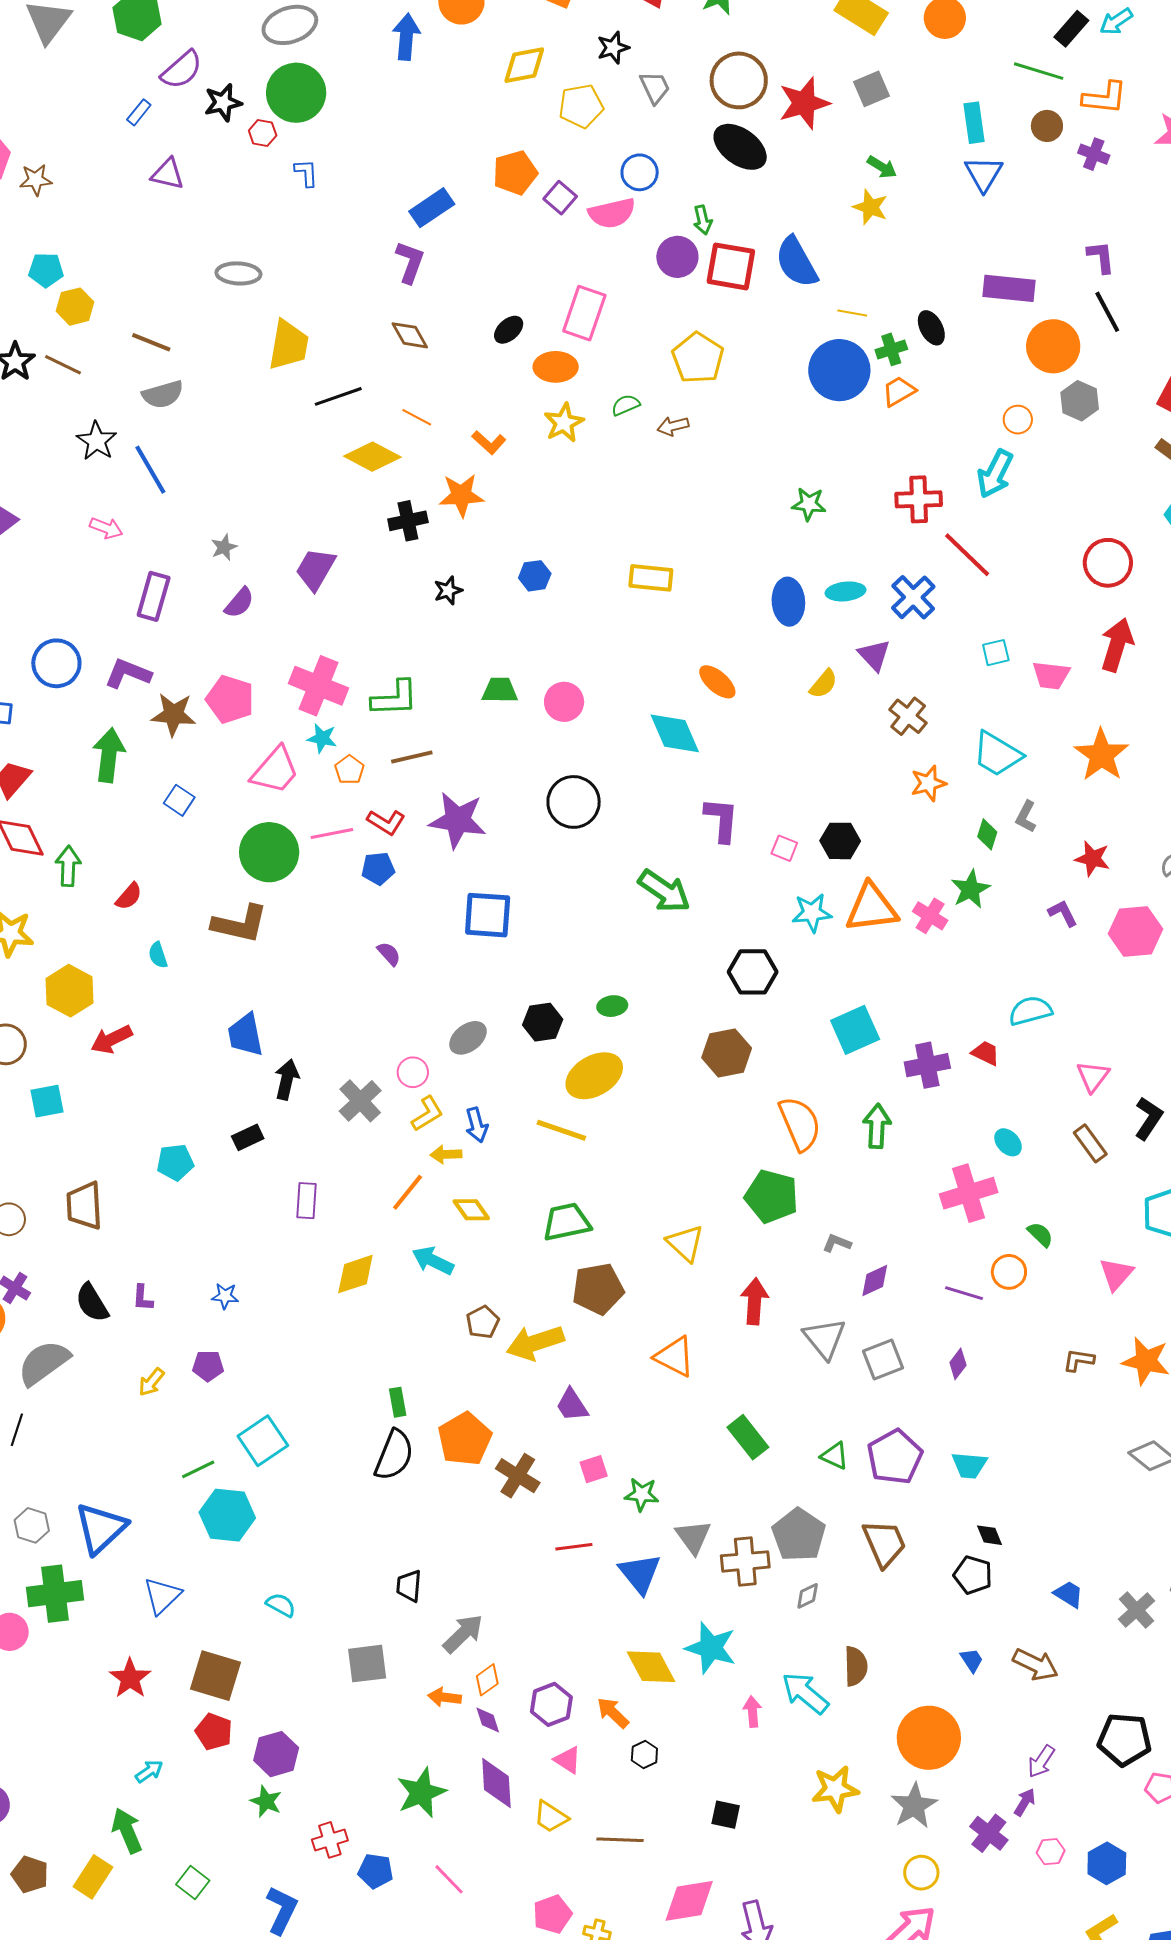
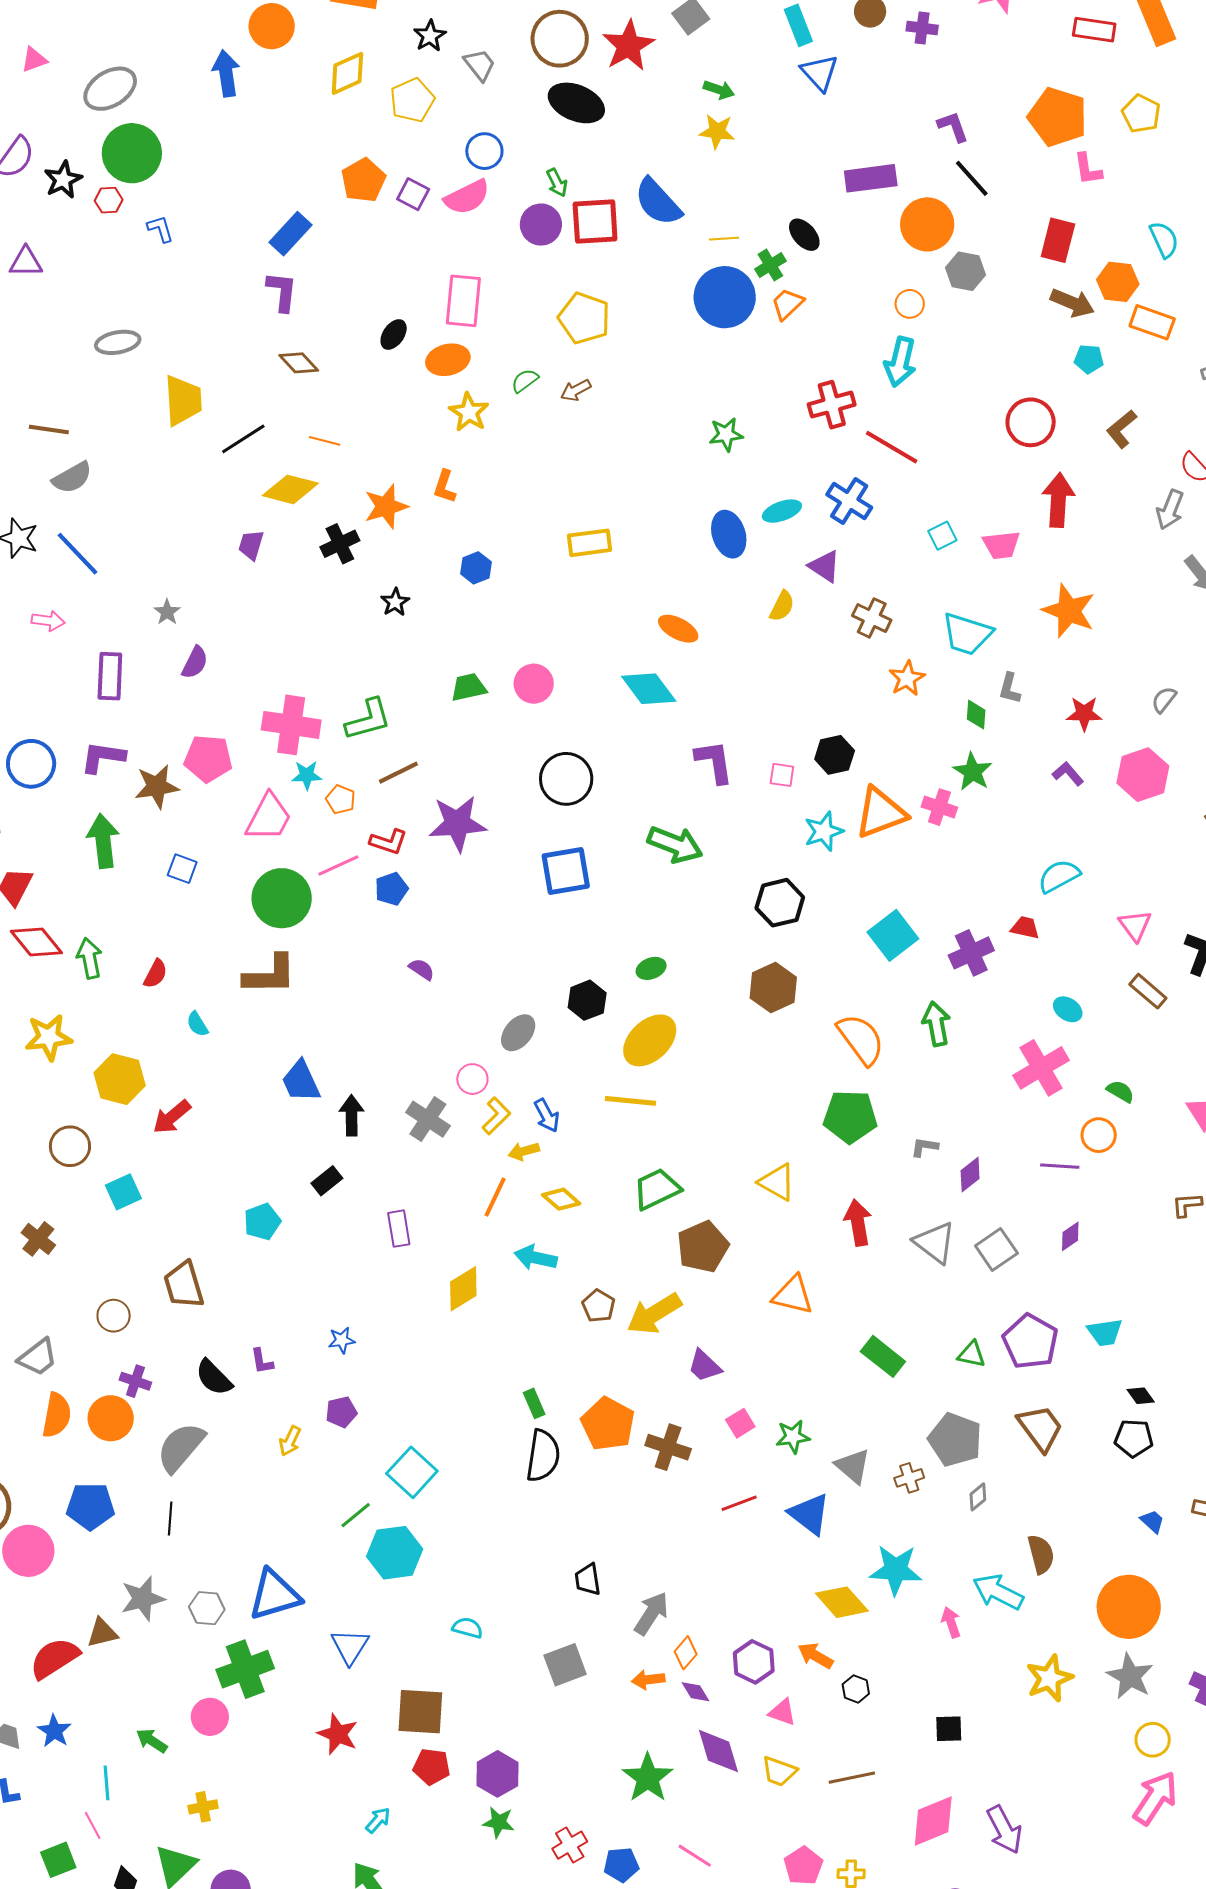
orange L-shape: (489, 442) -> (445, 487), moved, turned 80
purple trapezoid: (315, 569) -> (251, 545), moved, size x0.7
blue square: (488, 915) -> (566, 871), moved
purple diamond: (958, 1364) -> (1070, 1236), turned 32
blue triangle: (101, 1528) -> (275, 1595), turned 40
brown cross: (745, 1561) -> (909, 1478), size x0.6

